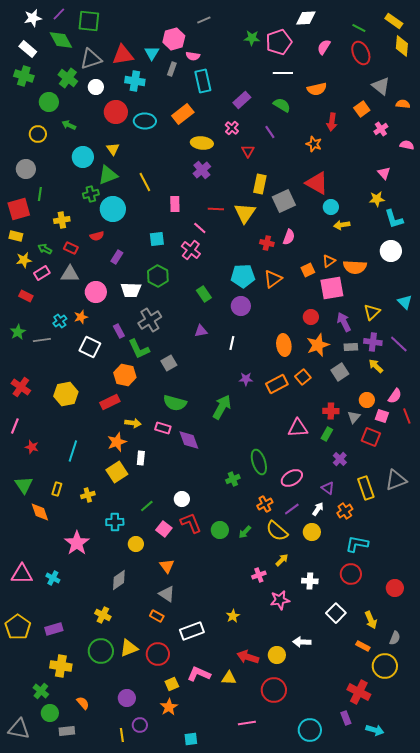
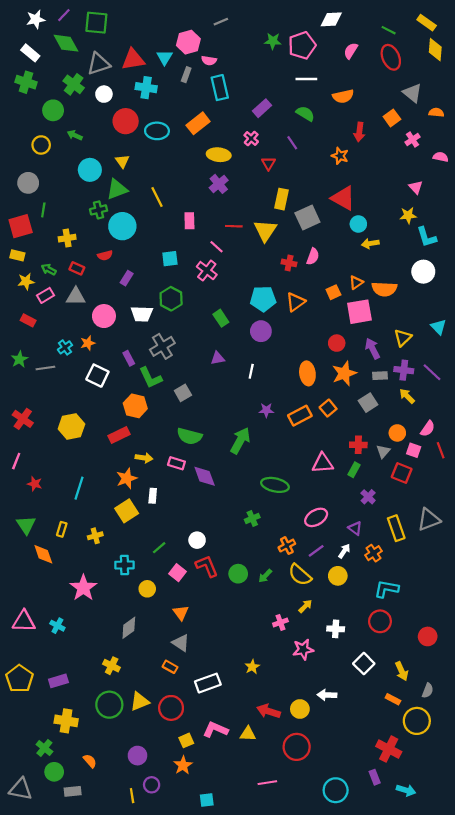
green ellipse: (259, 462) -> (275, 485), moved, turned -60

